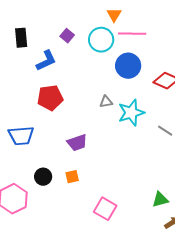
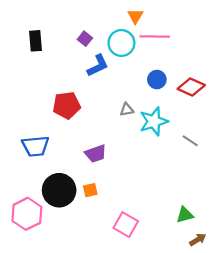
blue L-shape: (46, 61) -> (98, 66), moved
blue circle: (128, 66) -> (157, 80), moved, size x0.7
black circle: (43, 177) -> (59, 190), size x1.8

